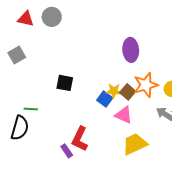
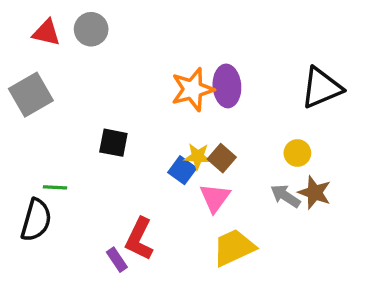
gray square: (17, 55) -> (31, 95), size x1.4
orange star: (146, 85) -> (193, 89), moved
pink triangle: (124, 115) -> (215, 198), turned 42

